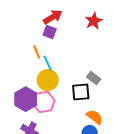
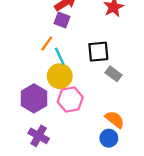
orange line: (37, 52) -> (47, 43), turned 56
black square: (81, 92) -> (98, 52), moved
pink hexagon: (44, 102) -> (70, 100), moved

